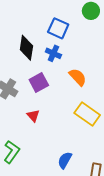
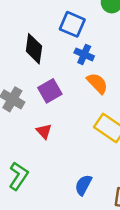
blue cross: (53, 53) -> (84, 54), moved

